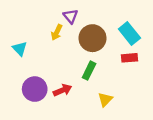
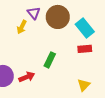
brown circle: (92, 38) -> (58, 17), moved
yellow triangle: (105, 99) -> (84, 85), moved

